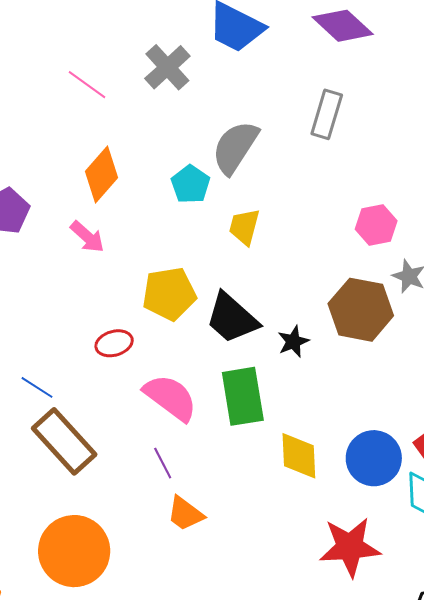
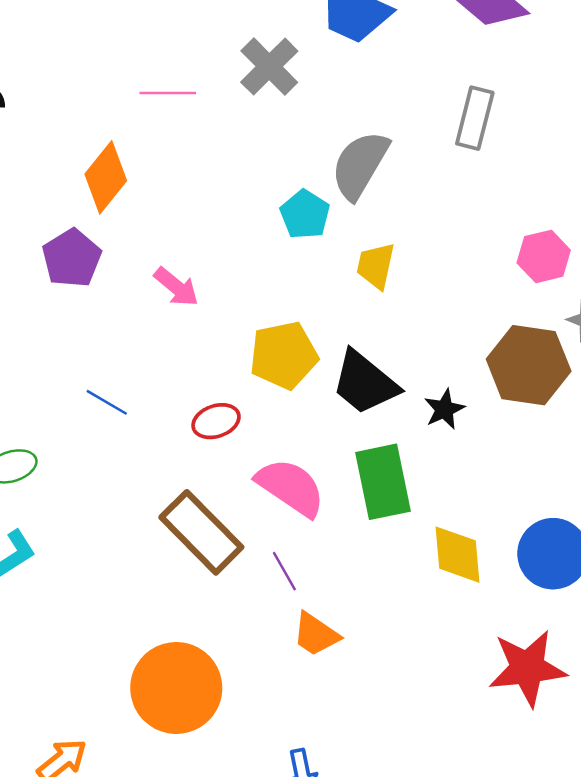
pink line: (87, 85) -> (168, 93), turned -33
orange diamond: (102, 175) -> (106, 177), moved
blue line: (37, 387) -> (107, 402), moved
brown rectangle: (64, 441) -> (201, 532), moved

